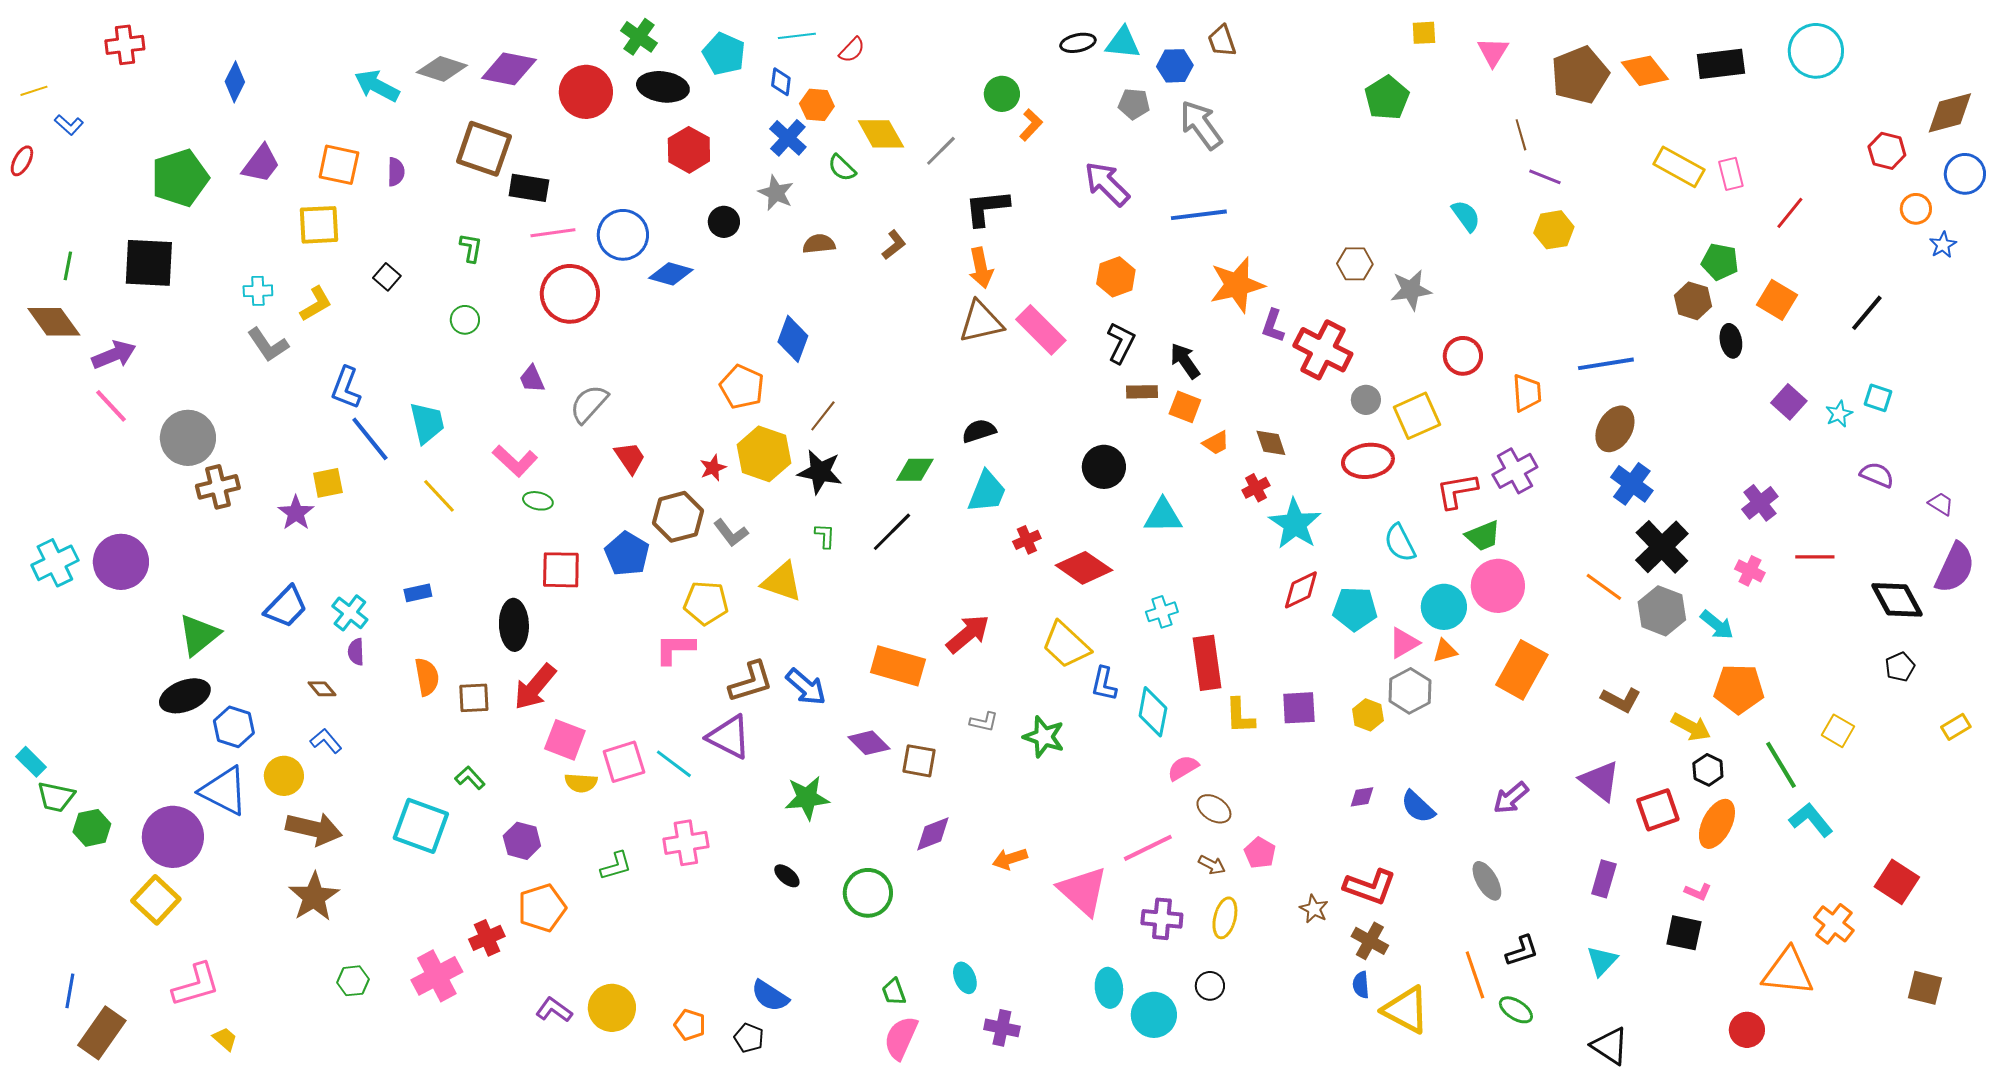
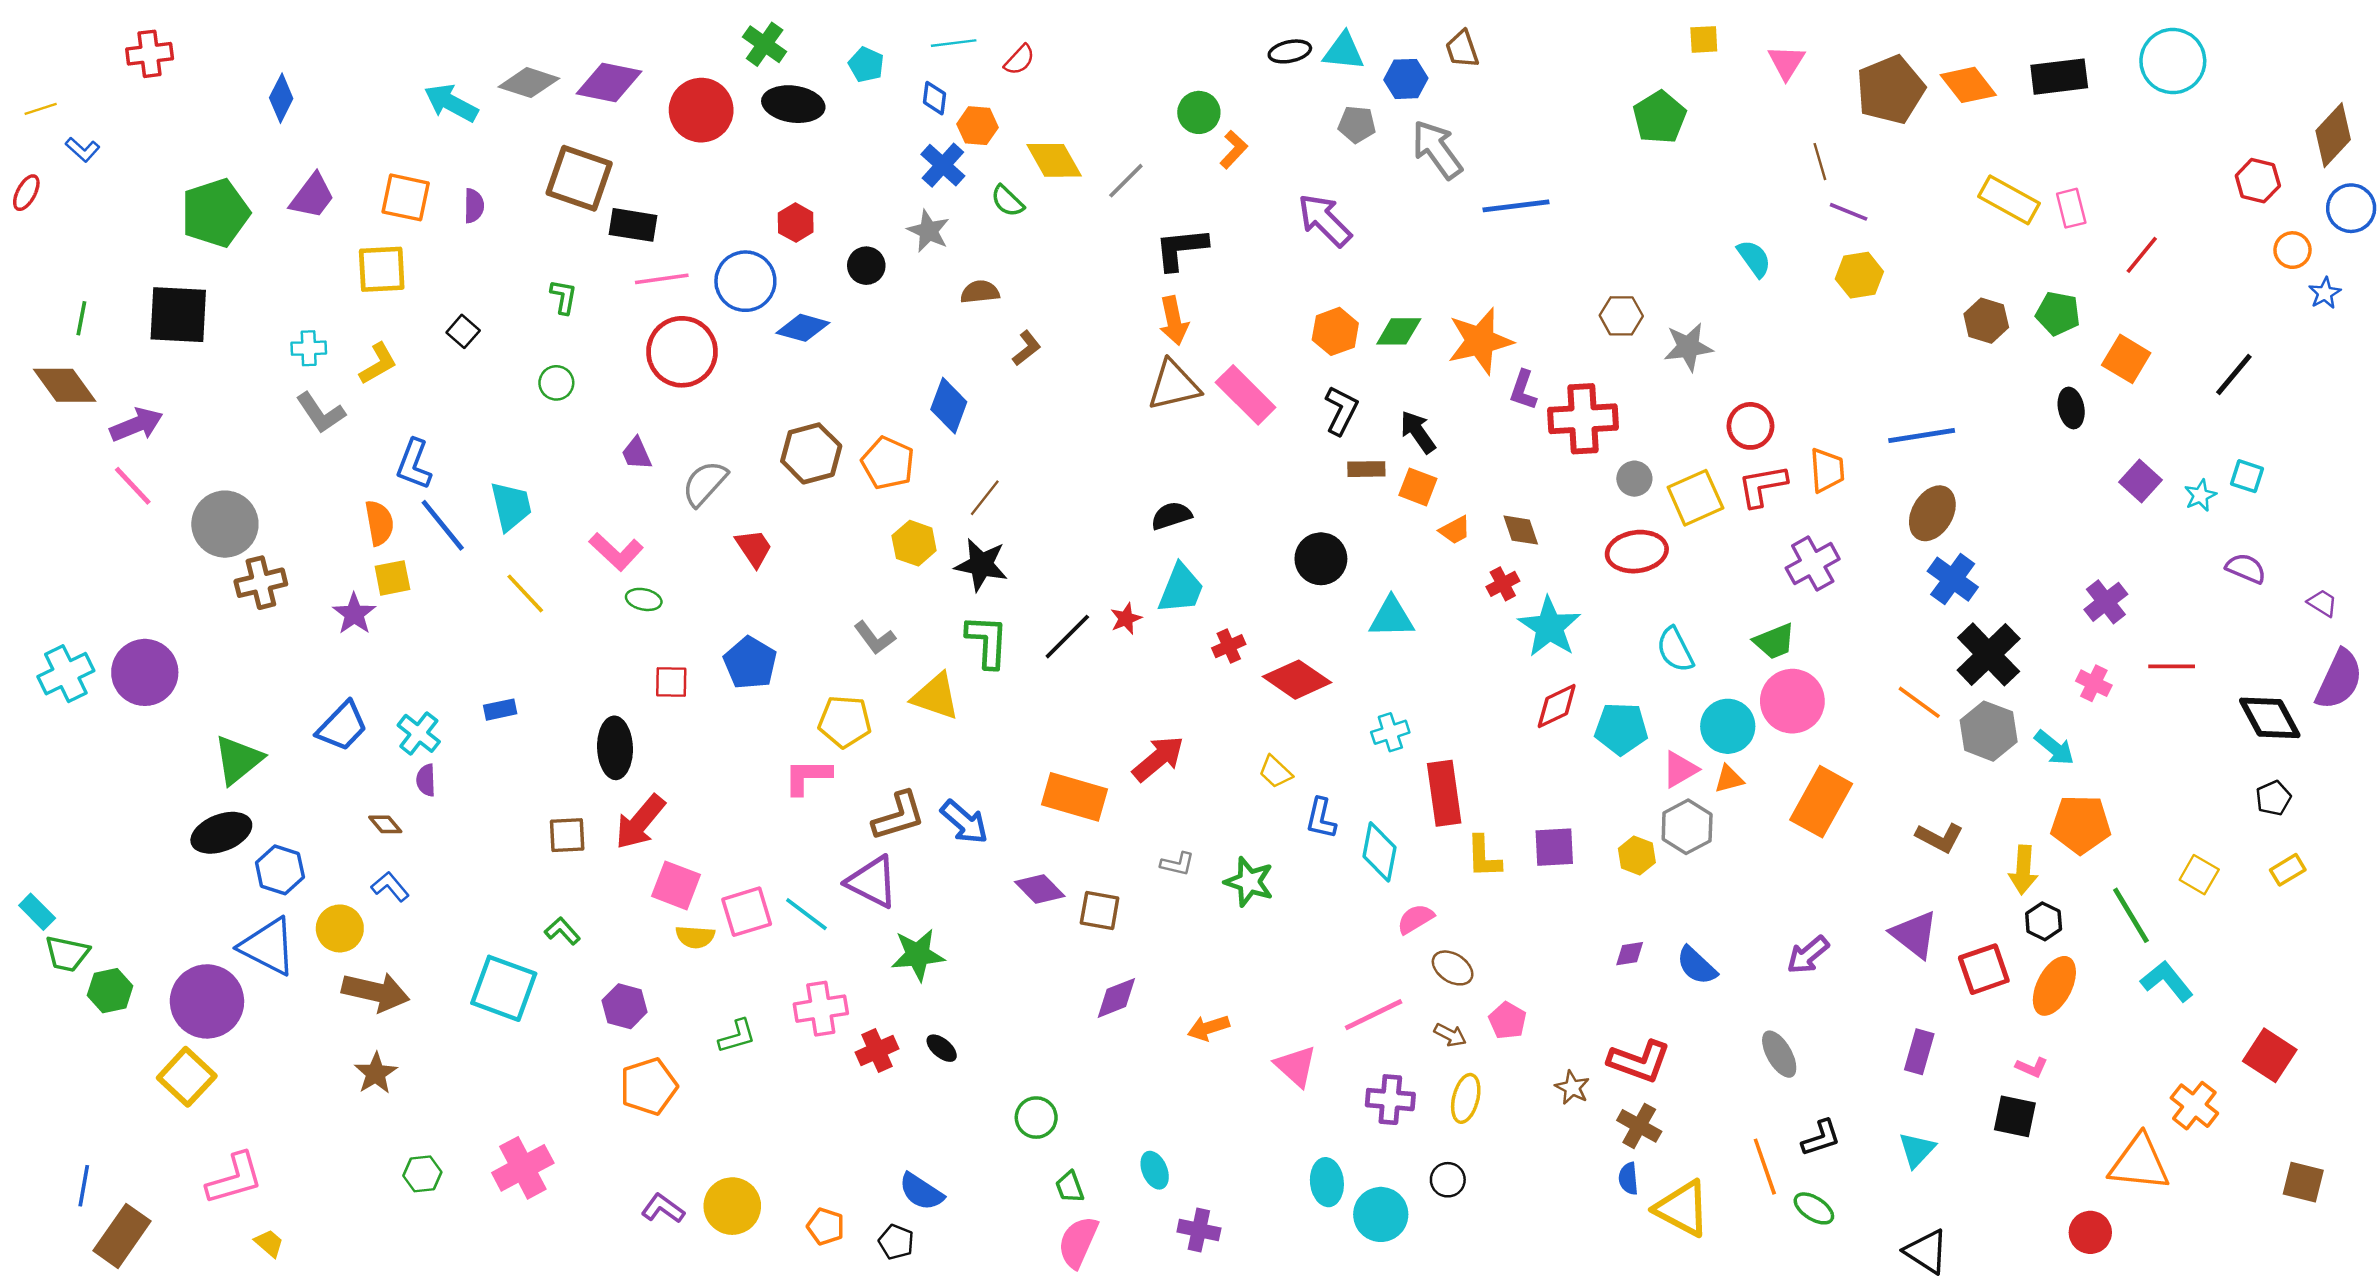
cyan pentagon: (724, 54) -> (866, 65), size x0.7
brown diamond: (1950, 113) -> (2333, 135), turned -32
red hexagon: (689, 150) -> (796, 223), moved, size x0.7
blue line: (1199, 215) -> (1516, 206), moved
brown L-shape: (894, 245) -> (1027, 348), moved
brown hexagon: (1693, 301) -> (1986, 321), moved
red cross: (1323, 350) -> (1583, 419), turned -30
yellow hexagon: (764, 454) -> (914, 543), size x0.7
red star: (713, 468) -> (1126, 619), moved
green diamond: (915, 470) -> (1399, 331), moved
red L-shape: (1457, 491) -> (1762, 486), moved
brown hexagon: (678, 517) -> (811, 453), moved
green L-shape: (825, 536) -> (987, 641), size x1.8
red square: (561, 570) -> (671, 682), size x0.7
yellow trapezoid: (1066, 645) -> (1275, 772), size x0.6
orange semicircle: (427, 677) -> (379, 523), moved
yellow arrow: (1691, 727) -> (2023, 870), turned 66
yellow rectangle: (1956, 727) -> (2288, 870), moved
green star: (807, 798) -> (918, 955), moved
pink triangle: (1083, 891) -> (1296, 1066), size x0.7
green circle: (868, 893) -> (1036, 1118), moved, size x0.7
brown star: (314, 897) -> (376, 1073), size x0.7
red cross: (487, 938) -> (877, 1051), moved

